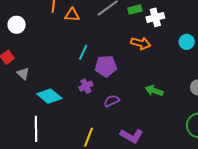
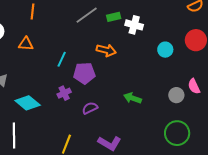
orange triangle: (72, 15) -> (26, 44), moved
white cross: (155, 17) -> (134, 25), turned 30
orange arrow: (141, 43) -> (106, 50), moved

